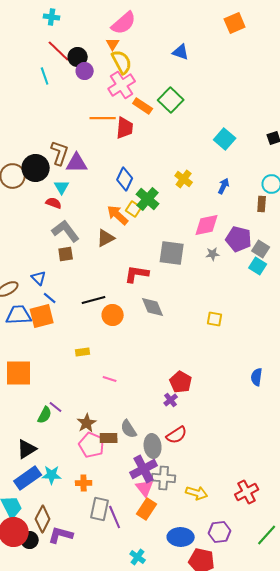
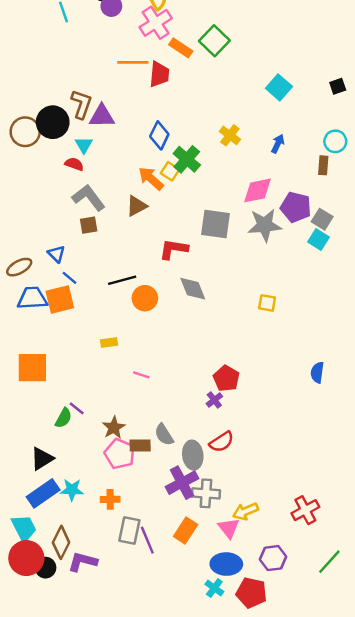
gray star: (213, 254) -> (265, 225), size x2.0
pink triangle: (145, 488) -> (229, 528), moved
yellow arrow: (197, 493) -> (245, 511), turned 140
cyan cross: (138, 557) -> (214, 588), moved

